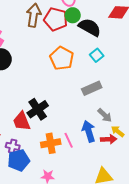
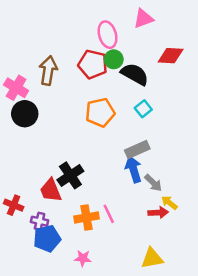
brown arrow: (34, 15) -> (48, 70), moved
orange pentagon: (62, 58) -> (100, 112), turned 30
blue arrow: (89, 131) -> (133, 169), moved

